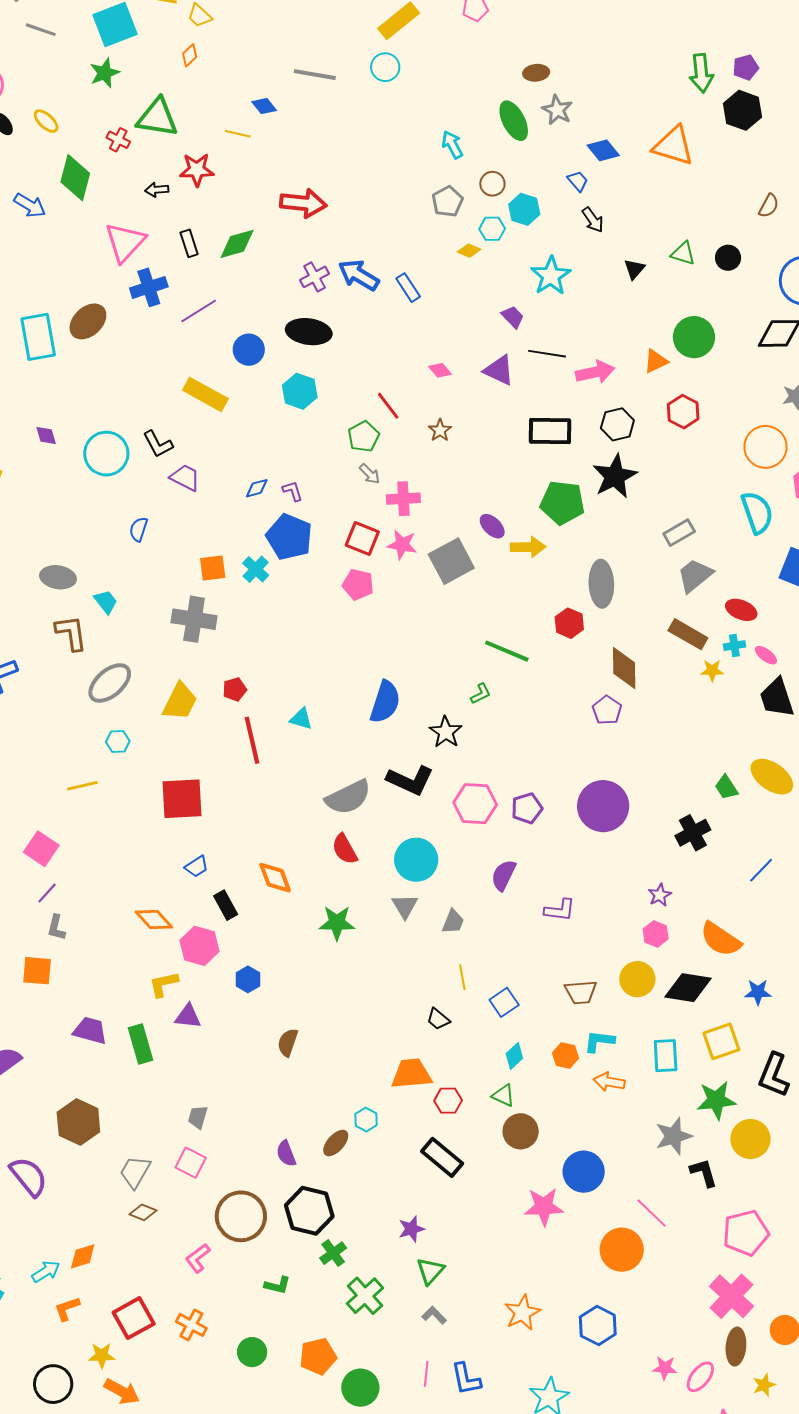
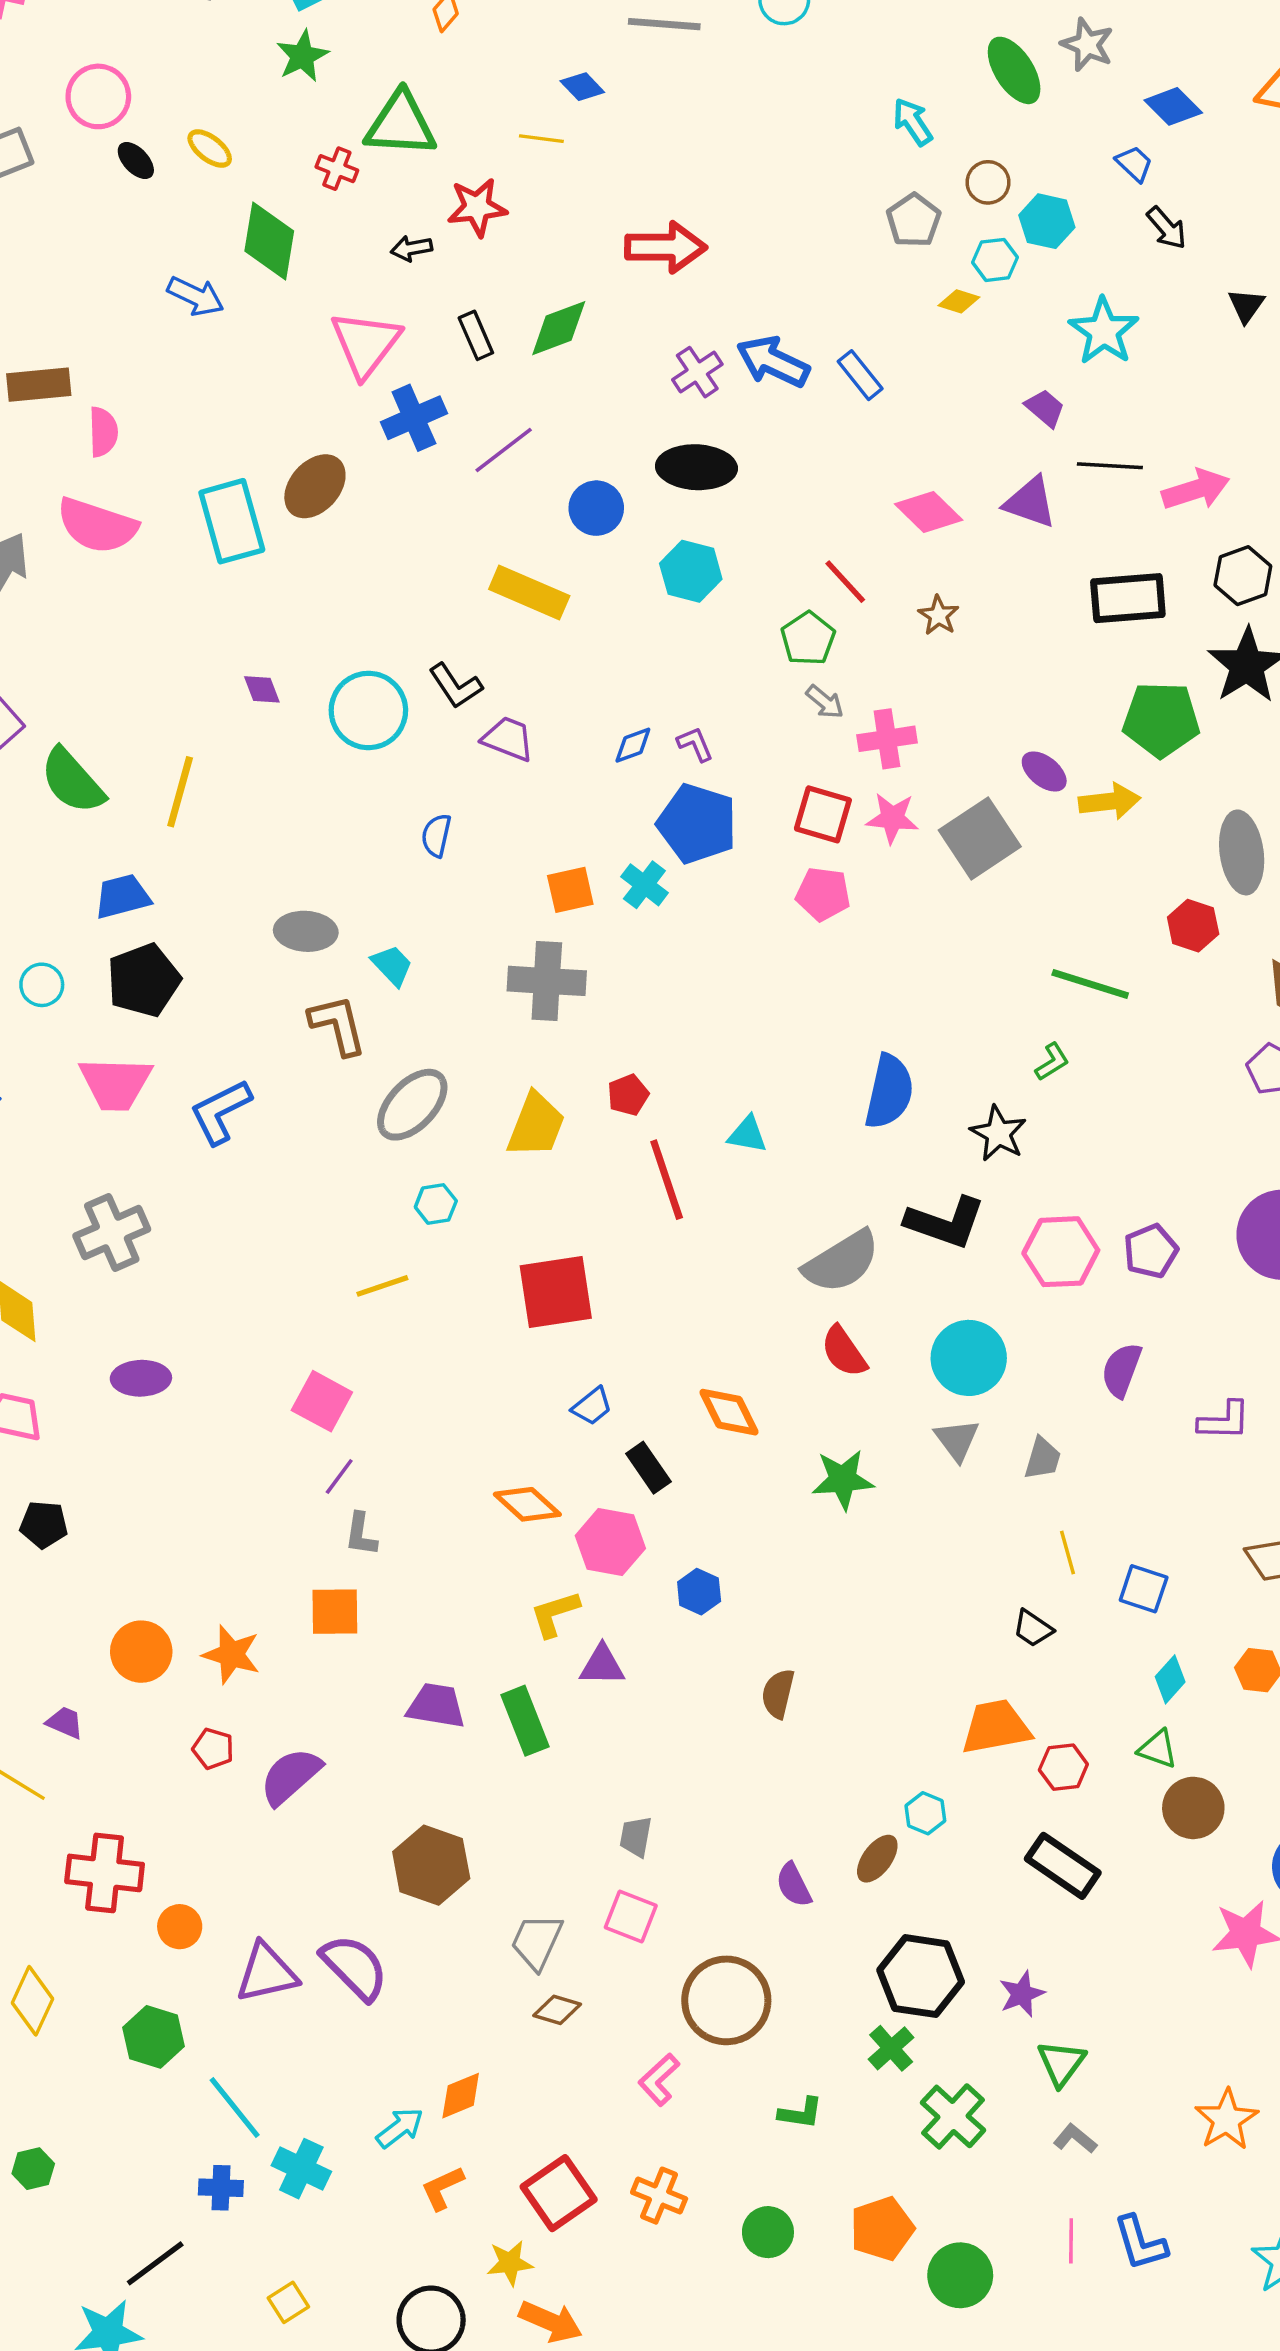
pink diamond: (440, 370) -> (929, 512), size x1.6
blue square: (504, 1002) -> (1144, 1589), turned -32
black hexagon: (309, 1211) -> (921, 1976), moved

